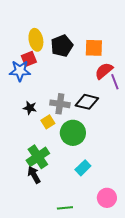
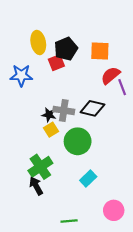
red square: (29, 59) -> (56, 63), moved
black star: (30, 108) -> (49, 115), moved

